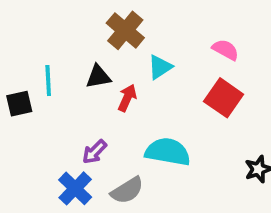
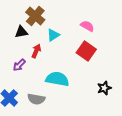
black triangle: (98, 77) -> (21, 32), moved
purple arrow: (94, 152) -> (19, 65), moved
gray semicircle: (127, 190) -> (36, 99), turned 42

